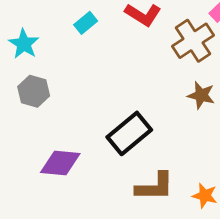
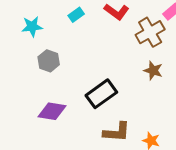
cyan star: (24, 44) -> (32, 27), turned 30
gray hexagon: (34, 91) -> (49, 61), moved

